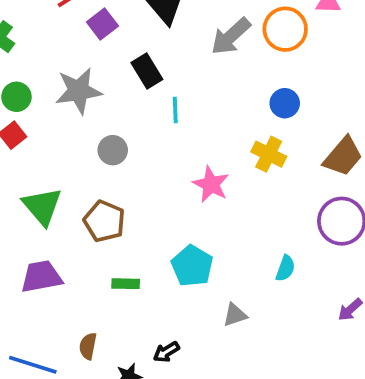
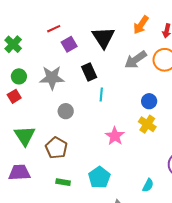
blue circle: (285, 103) -> (149, 101), moved

